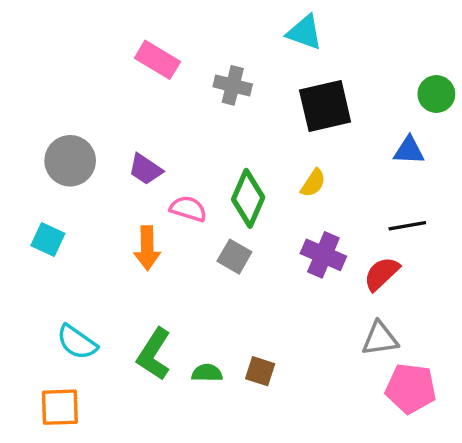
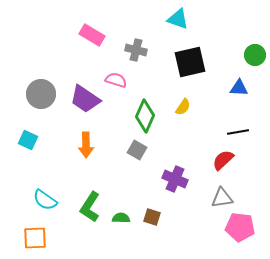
purple trapezoid: (145, 169) -> (85, 99), size x1.5
pink semicircle: (188, 209) -> (116, 80), moved
purple cross: (323, 255) -> (175, 179), moved

